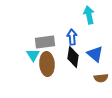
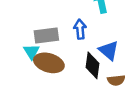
black diamond: (73, 57) -> (93, 65), moved
brown ellipse: (47, 64) -> (49, 63), turned -70

